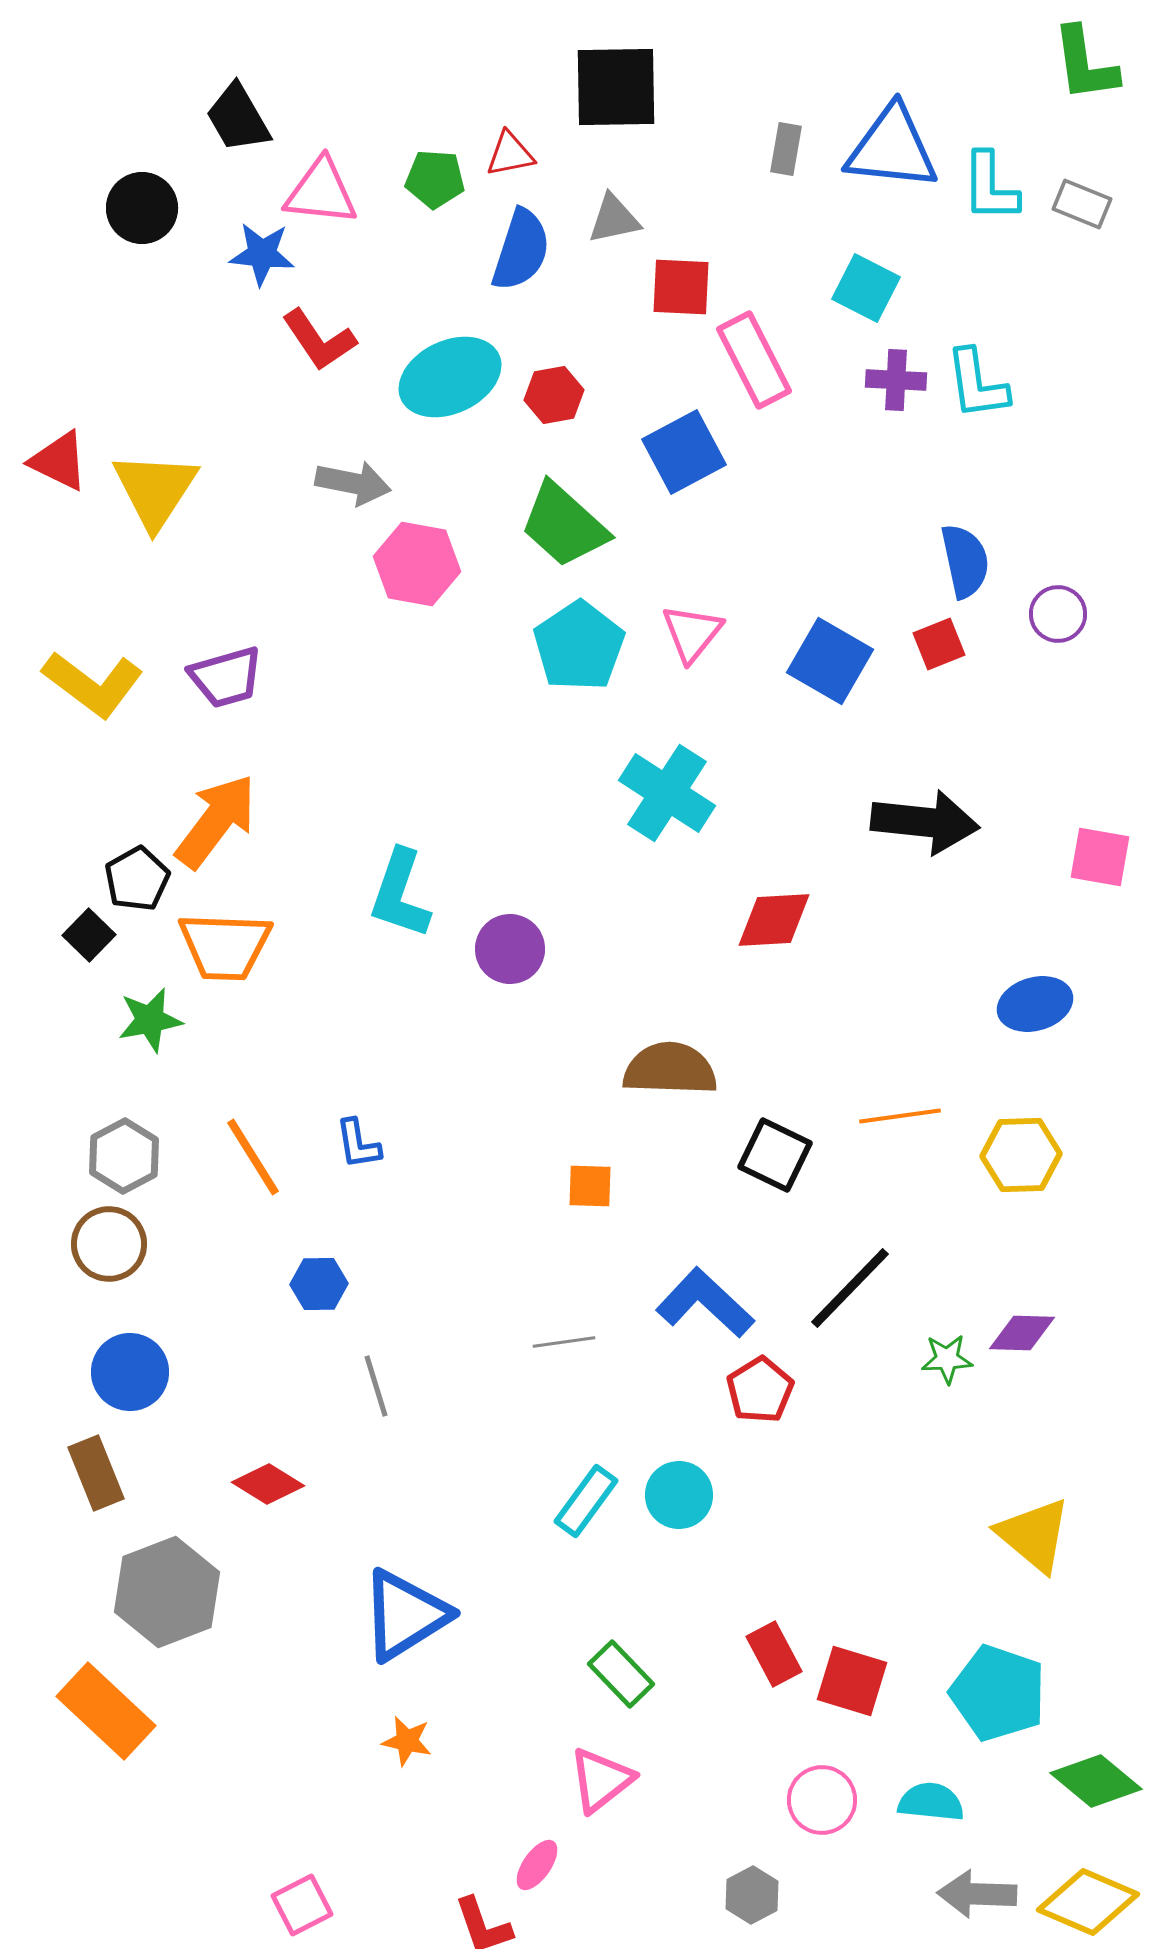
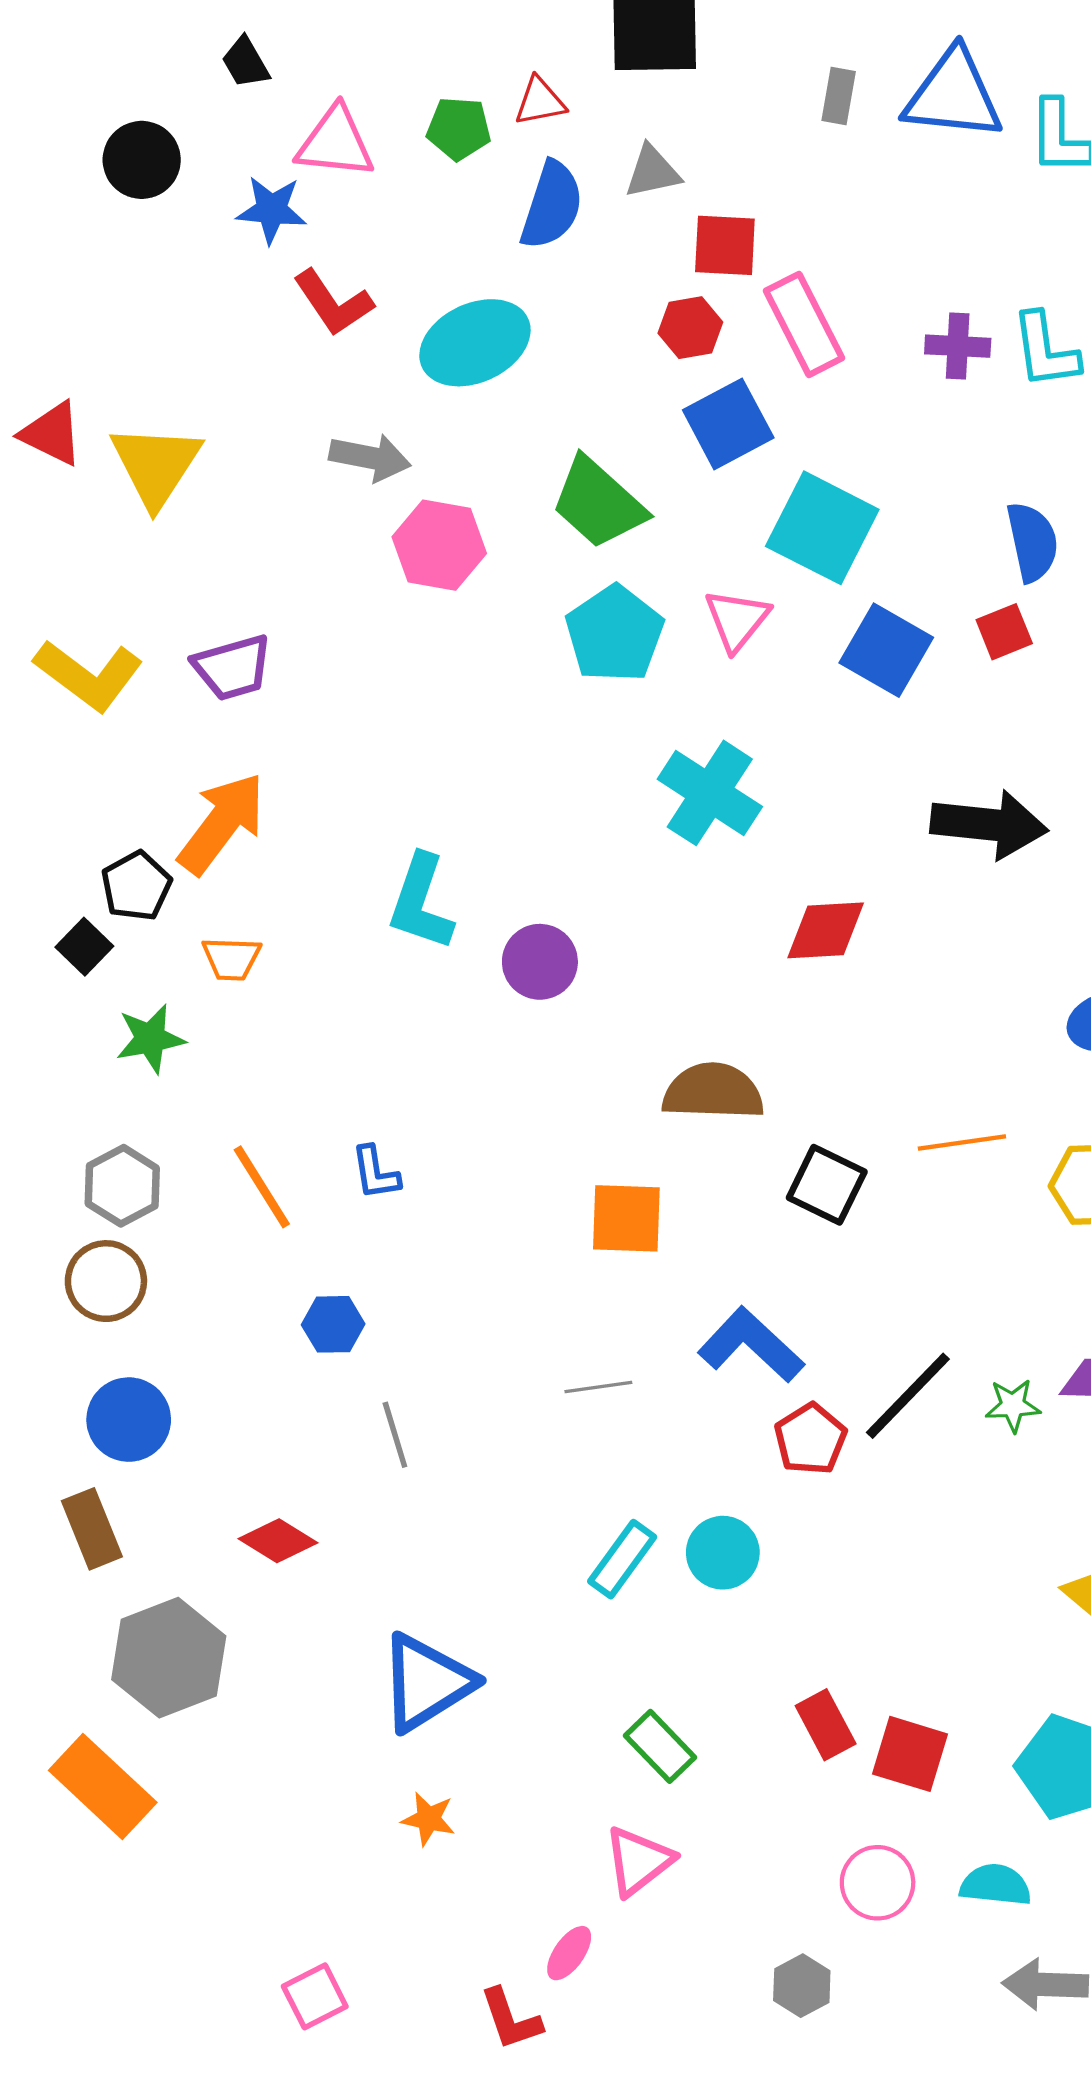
black trapezoid: (238, 118) -> (246, 62), size x0.7
cyan square: (866, 288) -> (822, 528), moved, size x1.5
red hexagon: (554, 395) -> (690, 328), moved
orange trapezoid: (225, 946) -> (231, 959), size x0.6
orange square: (590, 1186) -> (626, 1218), size x1.5
black line: (850, 1288) -> (908, 1396), moved

